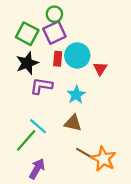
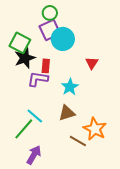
green square: (27, 34) -> (20, 43), moved
cyan circle: (77, 55) -> (63, 39), moved
red rectangle: (58, 59) -> (46, 66), moved
brown triangle: (73, 123) -> (67, 113), turned -30
orange star: (103, 159) -> (95, 129), moved

